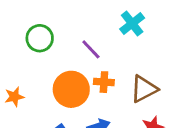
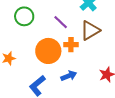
brown triangle: (144, 89) -> (90, 30), moved

